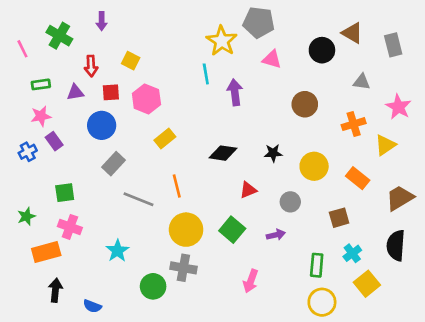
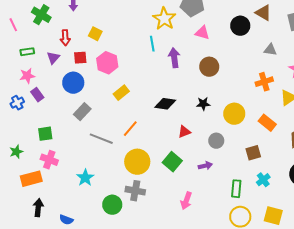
purple triangle: (75, 92) -> (53, 58), turned -40
brown circle: (305, 104) -> (209, 67), moved
orange line: (177, 186) -> (130, 129), turned 54
yellow square: (367, 284) -> (273, 216), moved, turned -36

